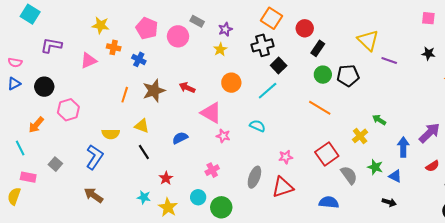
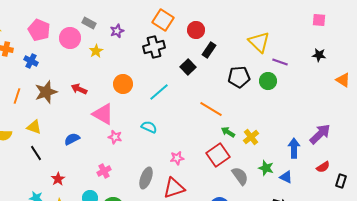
yellow star: (220, 49) -> (96, 51), moved
black square: (279, 65) -> (188, 67), moved
green circle: (323, 75) -> (268, 81), moved
green arrow: (379, 120) -> (228, 132), moved

